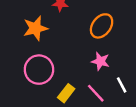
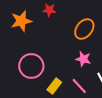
orange star: (35, 28) -> (21, 21), moved

